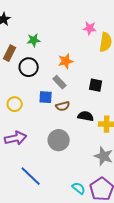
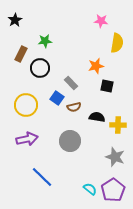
pink star: (90, 28) -> (101, 21), moved
orange star: (66, 61) -> (96, 66), moved
blue square: (46, 97) -> (57, 98), turned 32
yellow circle: (15, 104) -> (26, 105), size x1.5

